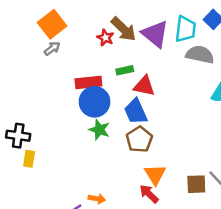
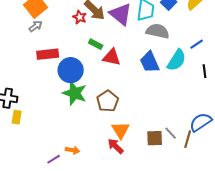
green rectangle: (125, 70) -> (96, 44), turned 40
red rectangle: (88, 82) -> (48, 54), moved
blue trapezoid: (136, 111) -> (150, 62), moved
green star: (99, 130) -> (75, 93), size x1.4

